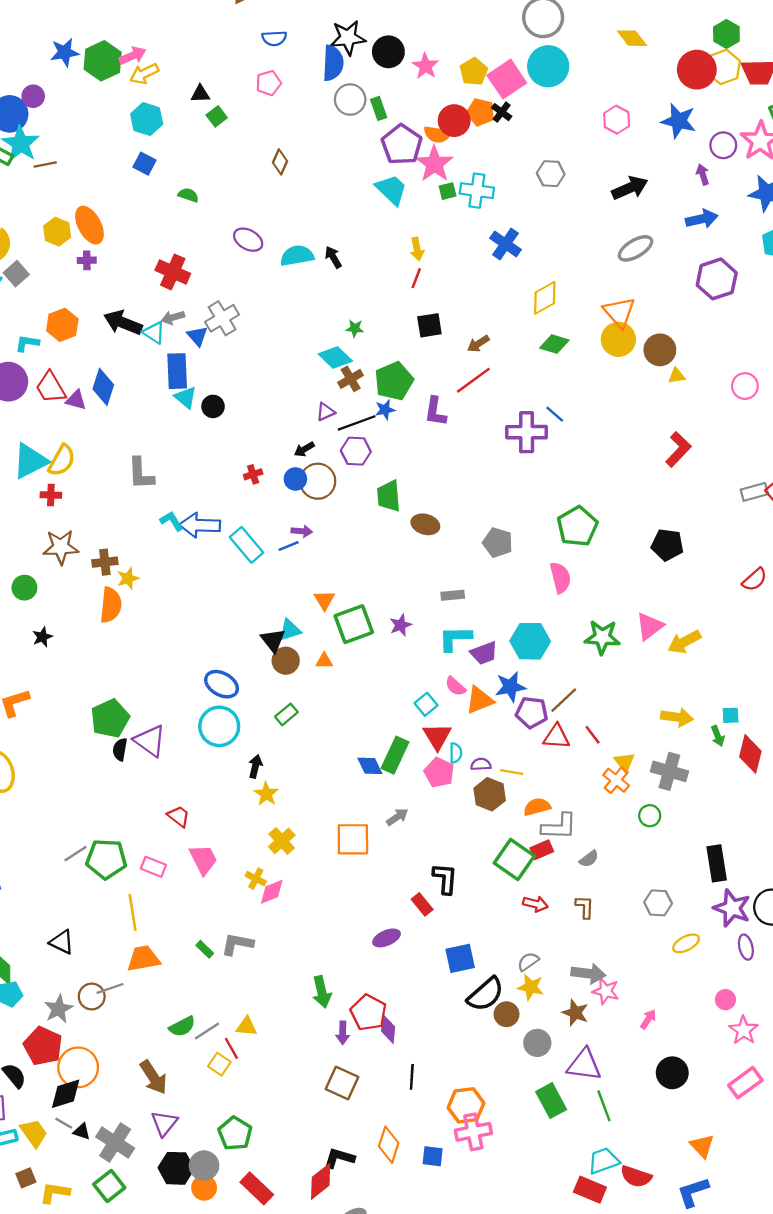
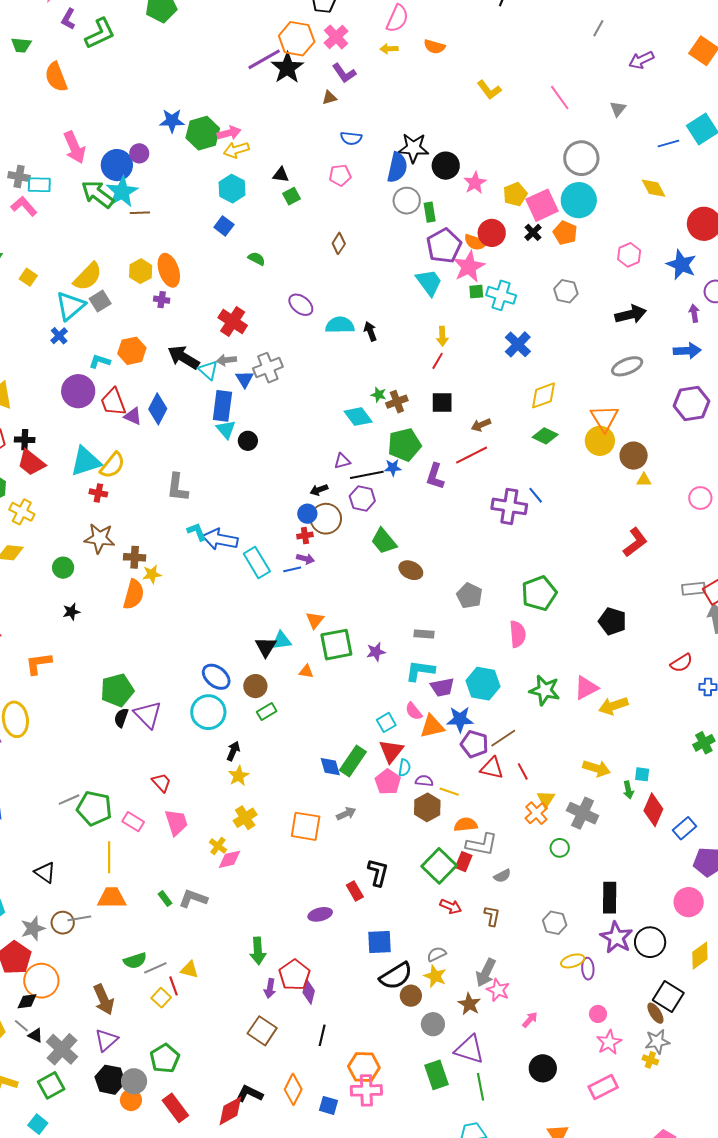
orange pentagon: (481, 112) -> (565, 233), moved
brown cross: (351, 379) -> (397, 402), moved
red cross: (253, 474) -> (305, 536), moved
green trapezoid: (389, 496) -> (384, 541), turned -44
brown circle: (286, 661) -> (255, 686), moved
red rectangle: (542, 850) -> (464, 862), turned -54
purple ellipse: (746, 947) -> (588, 969), moved
gray arrow: (588, 973) -> (486, 973), turned 100
black diamond: (66, 1094) -> (27, 1001), size x0.7

